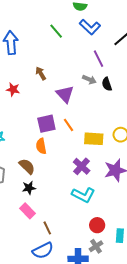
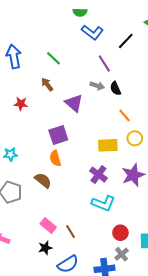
green line: (56, 31) -> (53, 58), moved
orange line: (68, 125) -> (125, 115), moved
black star: (29, 188) -> (45, 248), moved
brown line: (47, 228) -> (70, 232), moved

